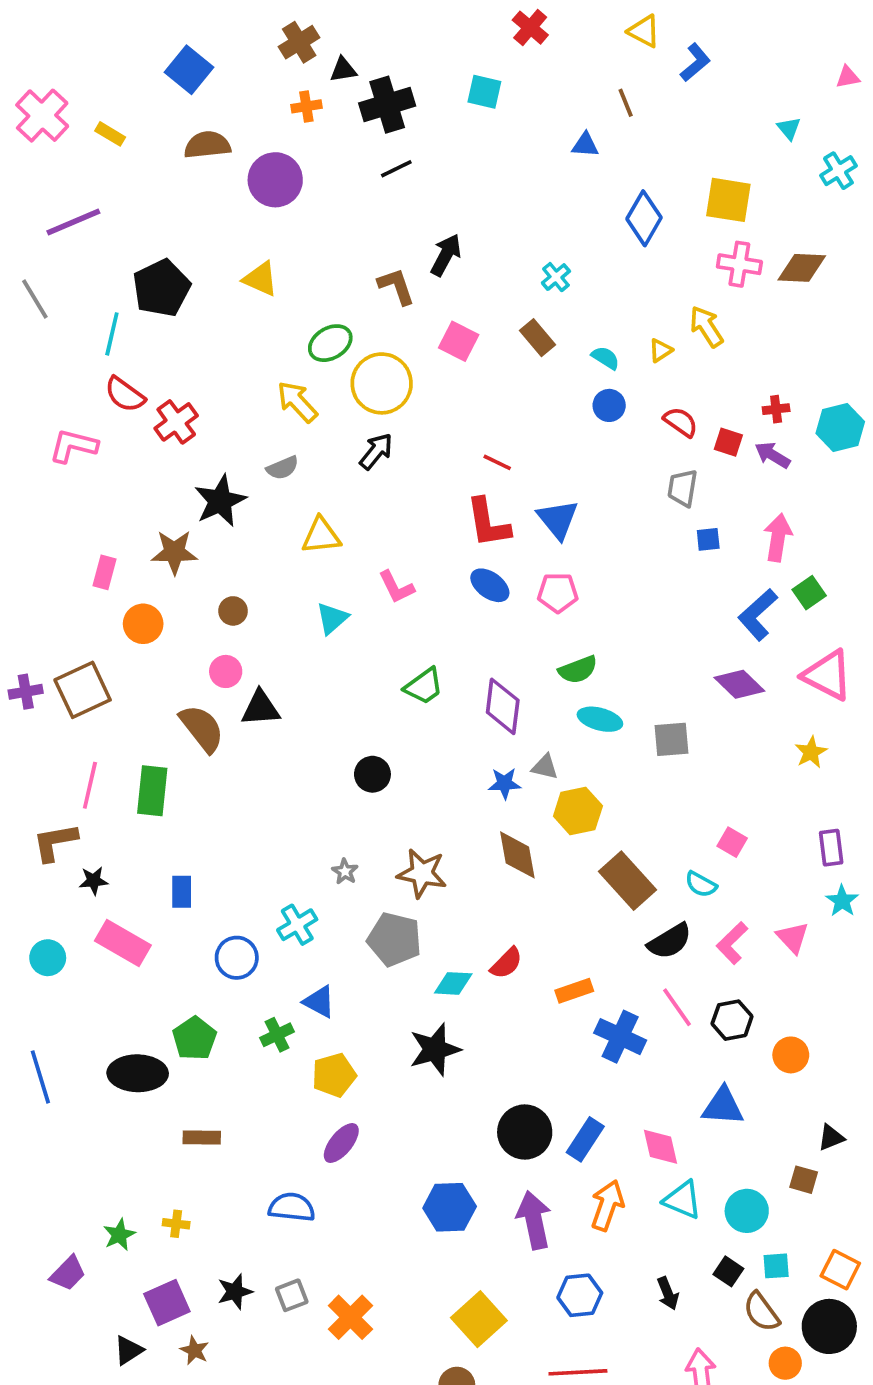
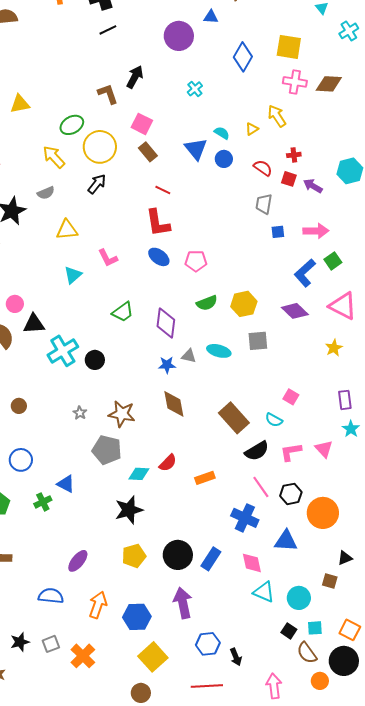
purple circle: (275, 180) -> (179, 36), moved
yellow triangle: (261, 279) -> (20, 104), moved, turned -35
brown rectangle: (538, 338) -> (148, 152), moved
red cross: (776, 409) -> (294, 155), moved
blue triangle: (558, 519) -> (196, 149), moved
pink arrow: (778, 538) -> (316, 231), turned 80
brown circle: (233, 611) -> (19, 406), moved
cyan ellipse: (600, 719) -> (219, 351), moved
yellow hexagon: (578, 811) -> (244, 304), moved
cyan cross: (297, 925) -> (63, 351), moved, size x1.4
pink L-shape: (732, 943) -> (291, 452), turned 35
blue cross: (620, 1037) -> (245, 518), moved
orange circle: (791, 1055) -> (323, 513), size x1.6
yellow pentagon: (334, 1075) -> (134, 556), moved
orange arrow: (607, 1205) -> (98, 605), moved
blue hexagon: (450, 1207) -> (137, 617), moved
black arrow: (668, 1293) -> (236, 657), moved

